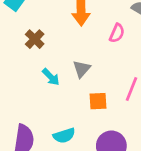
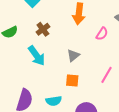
cyan arrow: (51, 77) -> (37, 56), moved, size x1.5
orange square: (98, 101) -> (72, 81), moved

